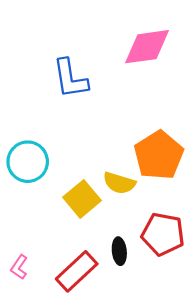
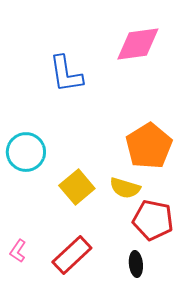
yellow semicircle: (119, 183) -> (125, 188), moved
black ellipse: (119, 251) -> (136, 264), moved

